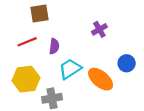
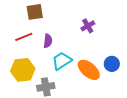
blue circle: (127, 63) -> (112, 64), moved

